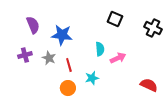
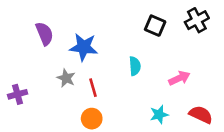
black cross: (153, 28) -> (197, 20), moved, turned 36
purple cross: (25, 55) -> (18, 94), moved
pink arrow: (118, 58) -> (179, 78), moved
cyan star: (92, 78) -> (159, 115), moved

